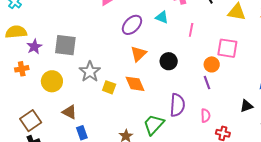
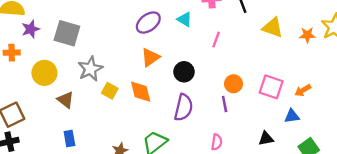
pink square: (227, 48) -> (271, 87), moved
purple semicircle: (177, 105) -> (184, 107), moved
brown triangle: (69, 112) -> (66, 100), moved

